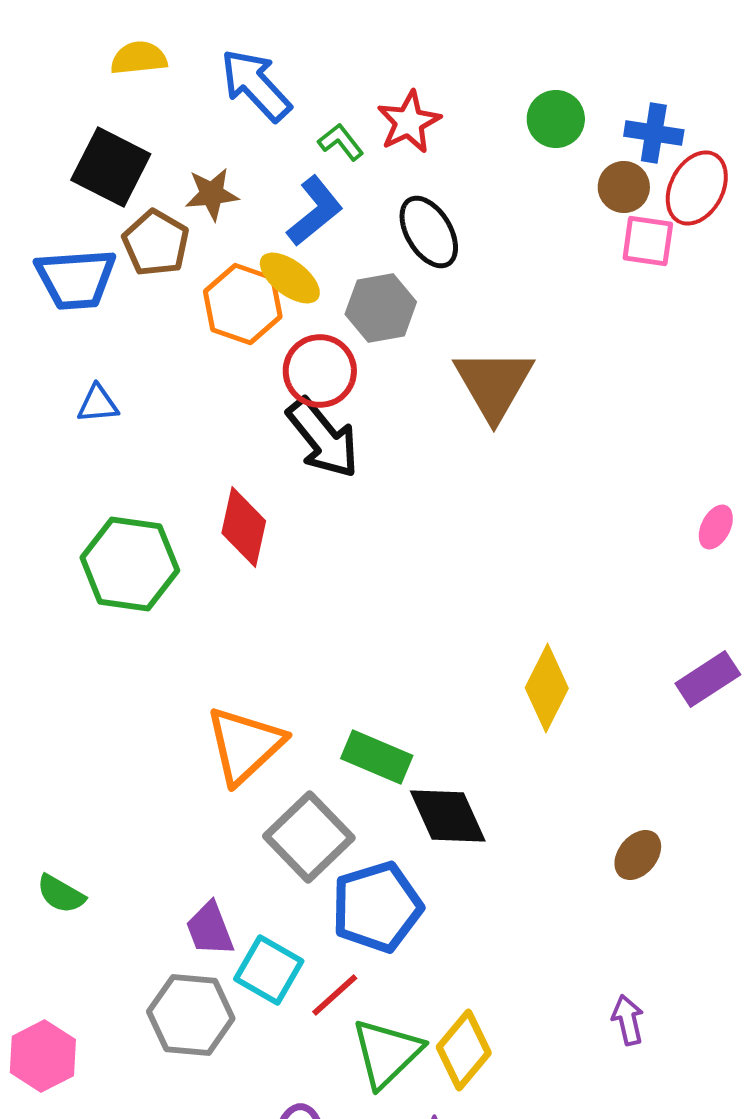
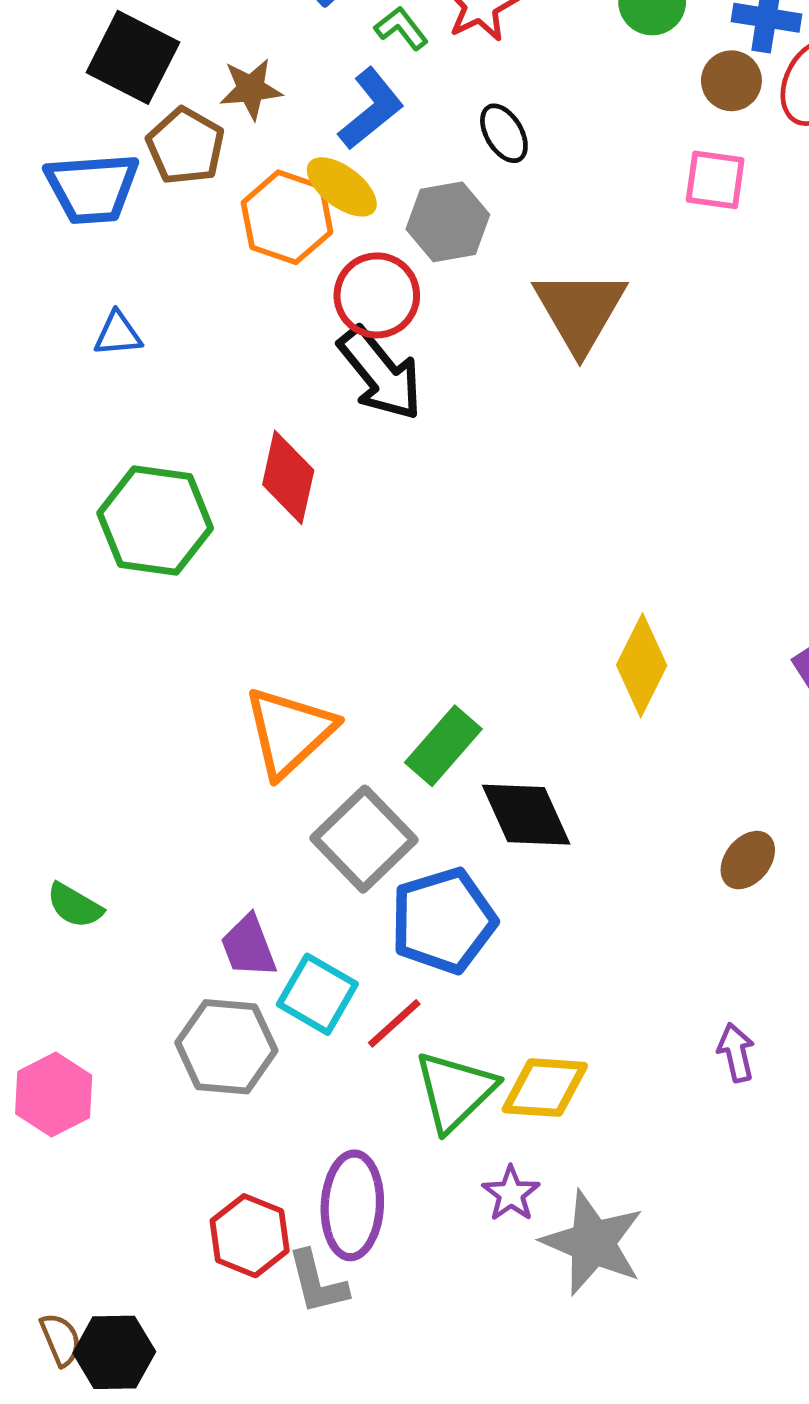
black ellipse: (429, 232) -> (504, 133), size x0.7
pink square: (648, 241) -> (715, 180), moved
green rectangle: (377, 757) -> (443, 746), turned -72
yellow diamond: (464, 1050) -> (545, 1088), turned 54

